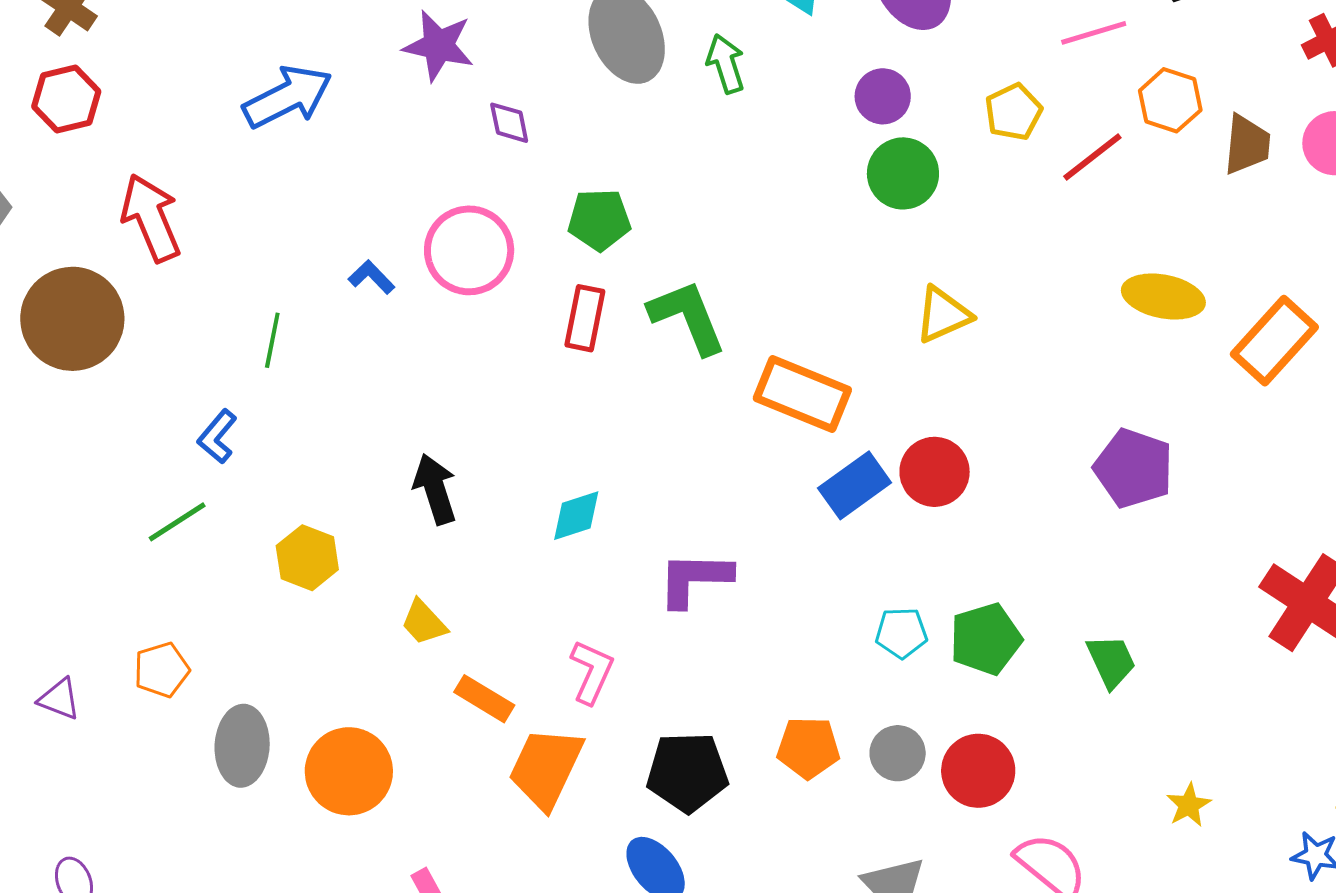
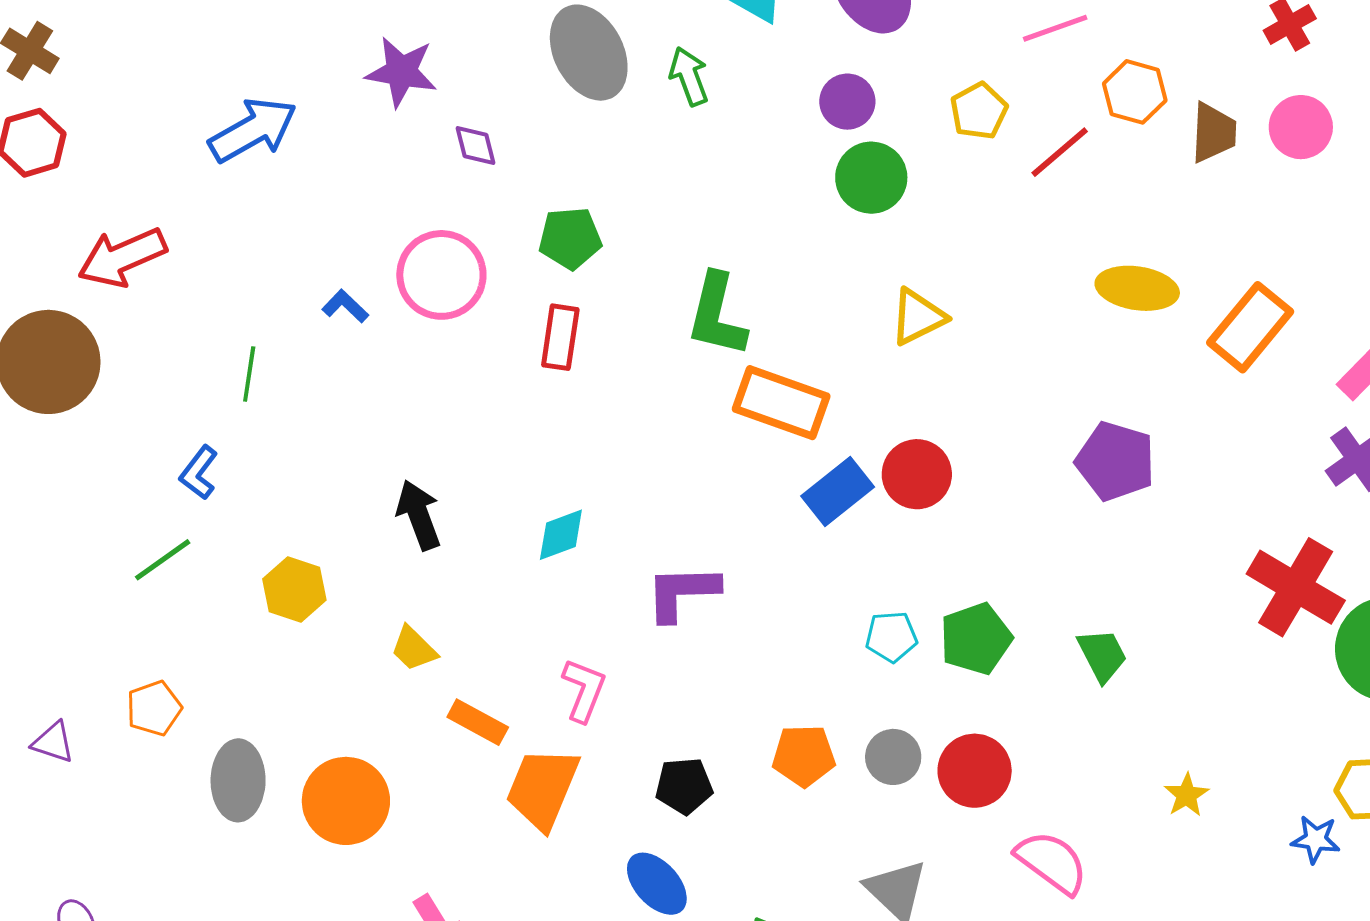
red arrow: (151, 218) -> (122, 257), turned -88
green L-shape: (687, 317) -> (717, 315), moved, turned -142
black pentagon: (687, 772) -> (684, 786), size x0.7

